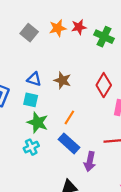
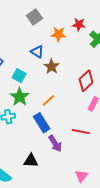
orange star: (58, 28) -> (59, 34), moved
blue triangle: (34, 79) -> (37, 52), moved
purple arrow: (90, 162) -> (55, 144), turned -60

